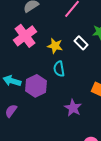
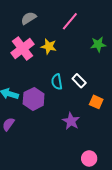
white rectangle: (81, 43) -> (79, 81), moved
yellow star: (55, 46) -> (49, 46), moved

